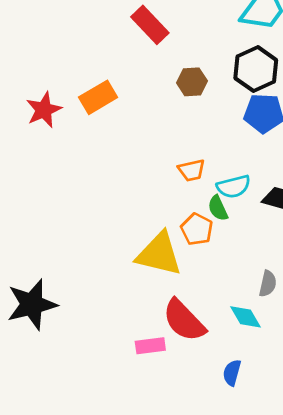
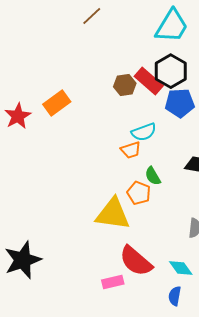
red rectangle: (150, 25) -> (149, 81), moved
cyan semicircle: (234, 187) -> (144, 132), moved
cyan diamond: (245, 317) -> (181, 268), moved

